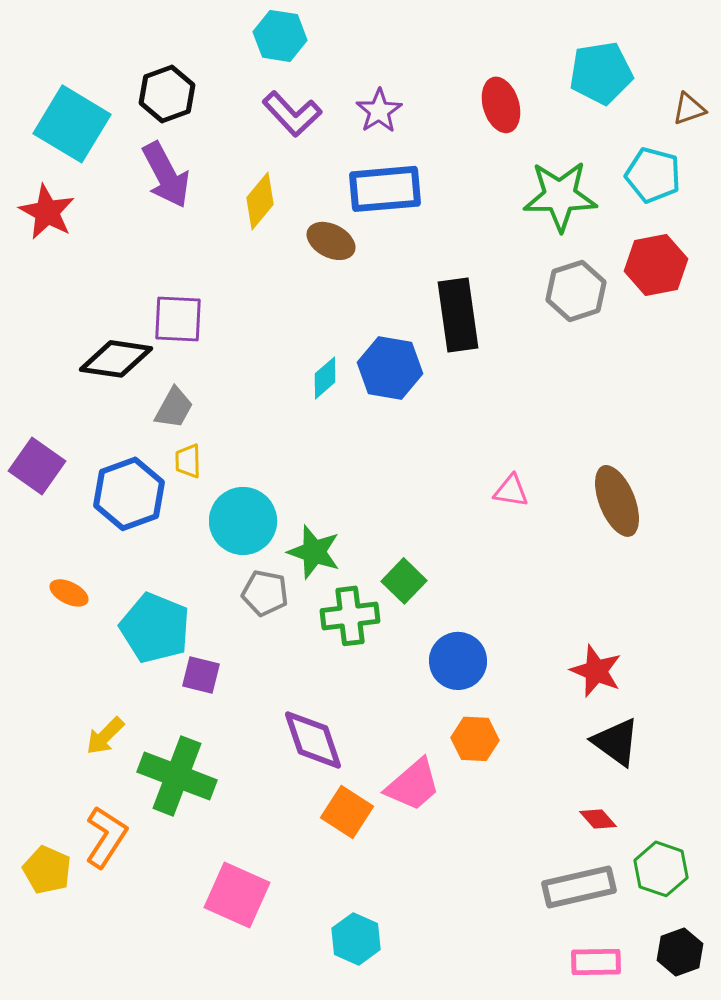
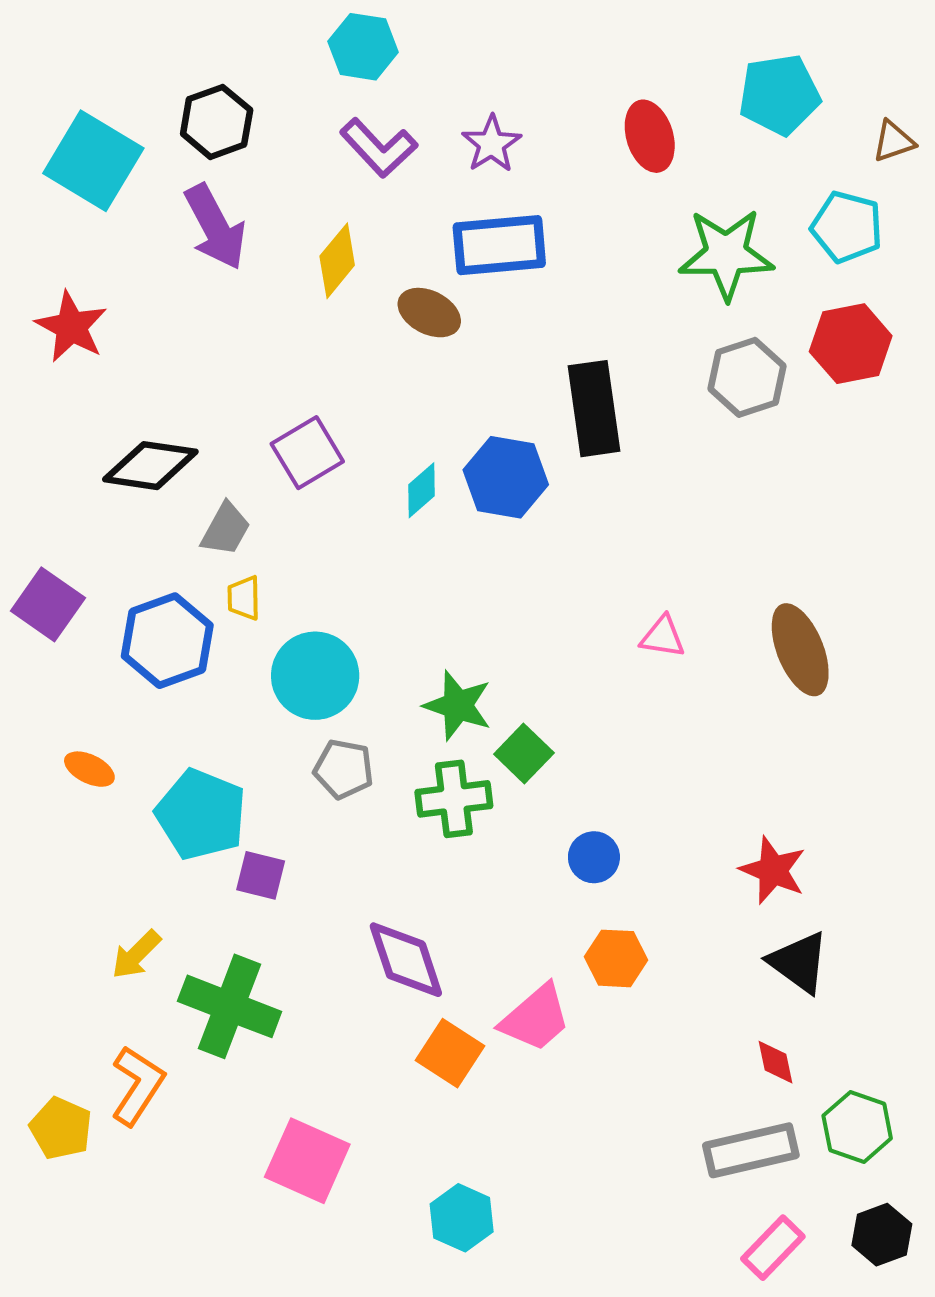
red star: (47, 212) -> (71, 327), moved
purple square: (178, 319) -> (307, 453), moved, turned -34
green star: (314, 552) -> (458, 706), moved
blue circle: (458, 661) -> (594, 857), size x0.7
red diamond: (598, 819) -> (776, 1062), turned 30
pink rectangle: (596, 962) -> (773, 1248), turned -45

